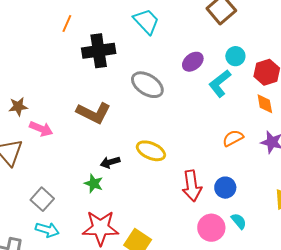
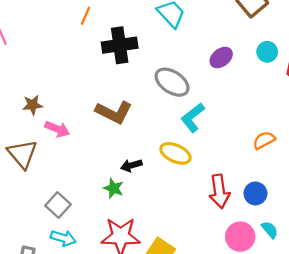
cyan L-shape: (220, 83) -> (193, 118), moved

